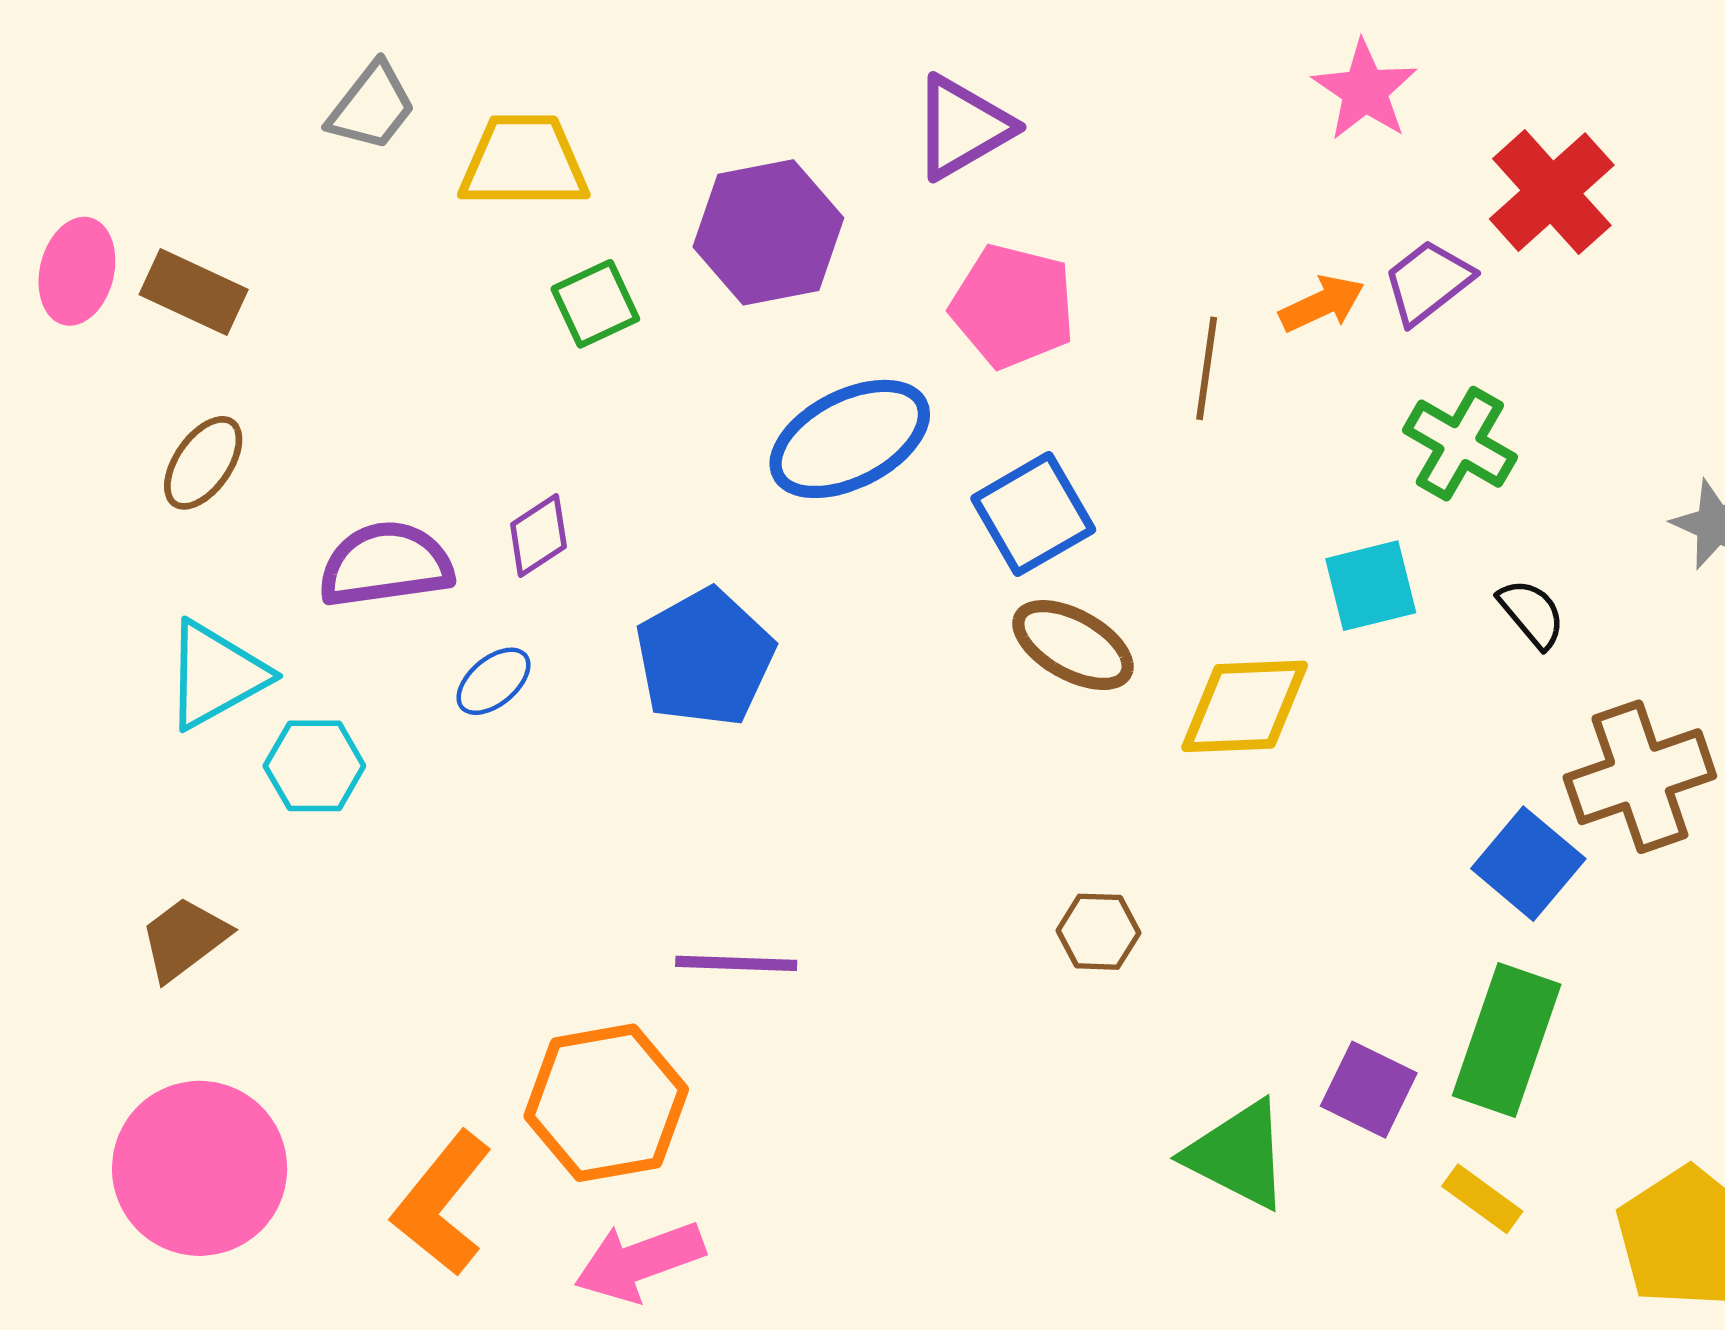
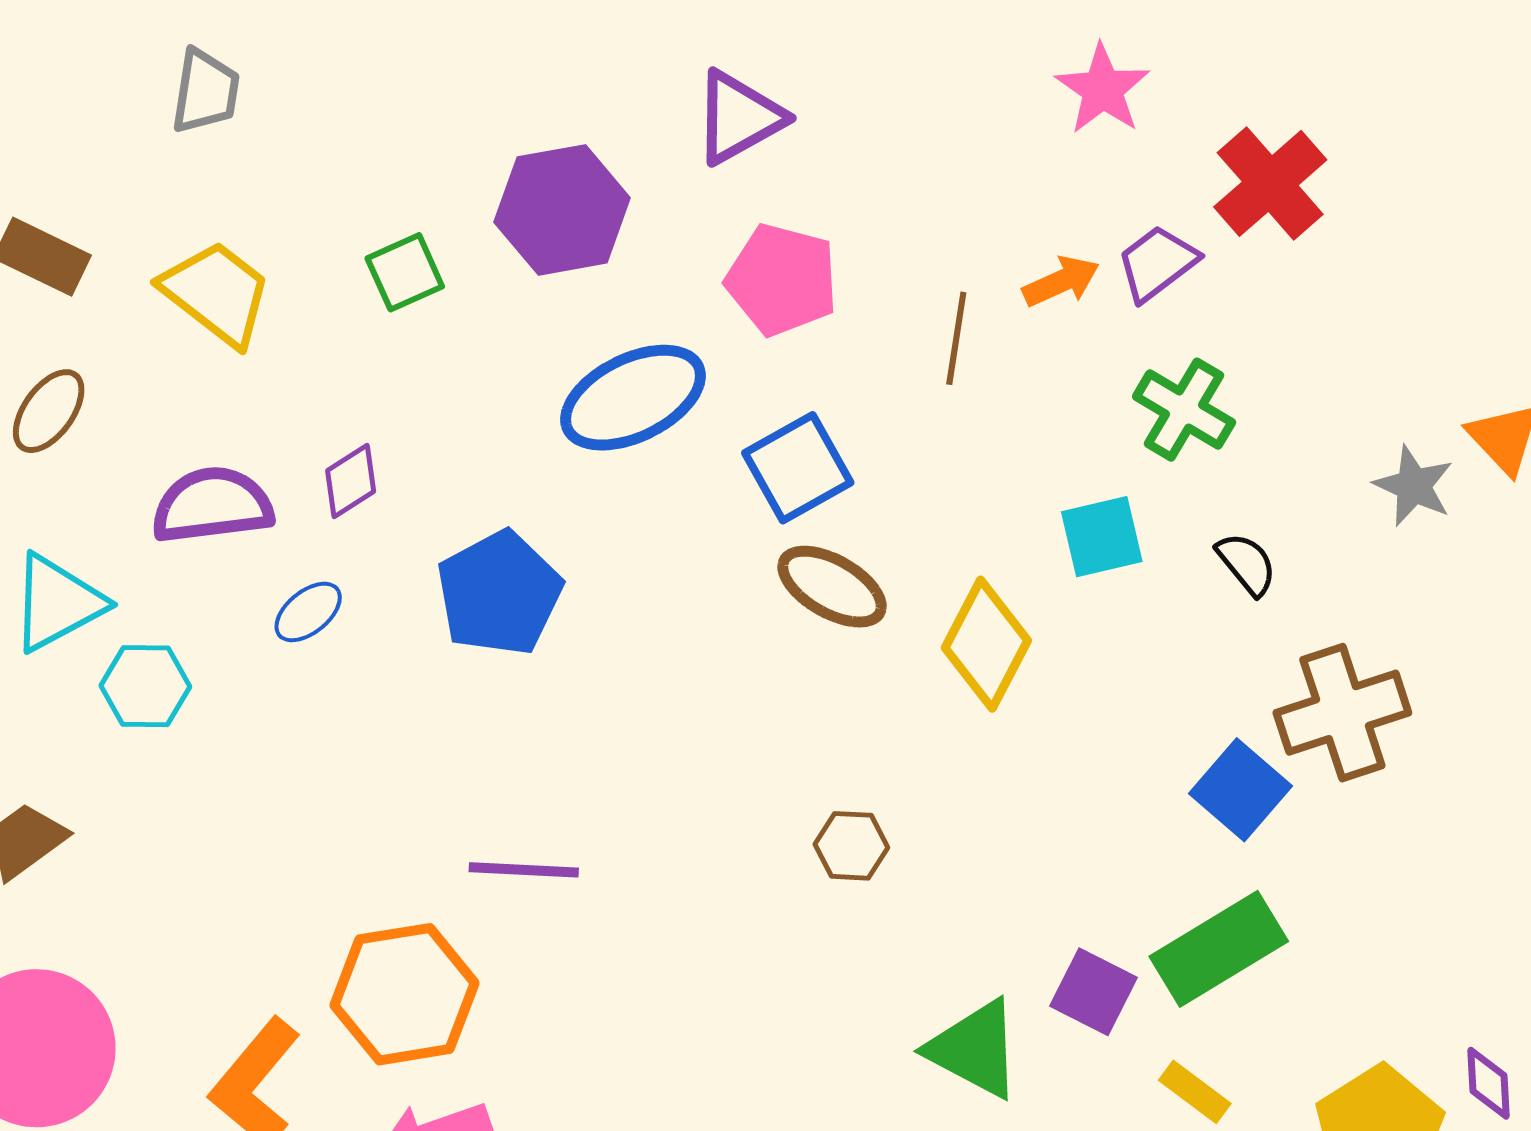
gray trapezoid: (372, 107) -> (205, 91), turned -30
yellow trapezoid: (524, 162) -> (217, 293), moved, turned 37
yellow diamond: (1245, 706) -> (986, 644), turned -61
green rectangle: (1507, 1040) -> (1219, 949), turned 39

